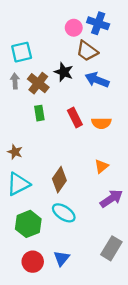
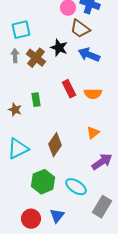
green rectangle: (39, 113) -> (36, 100), moved
brown star: (15, 152) -> (15, 110), moved
cyan ellipse: (64, 213) -> (76, 187), moved
green hexagon: (28, 224) -> (43, 182), moved

